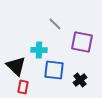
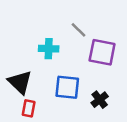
gray line: (55, 24) -> (78, 30), moved
cyan cross: (39, 50) -> (49, 49), moved

